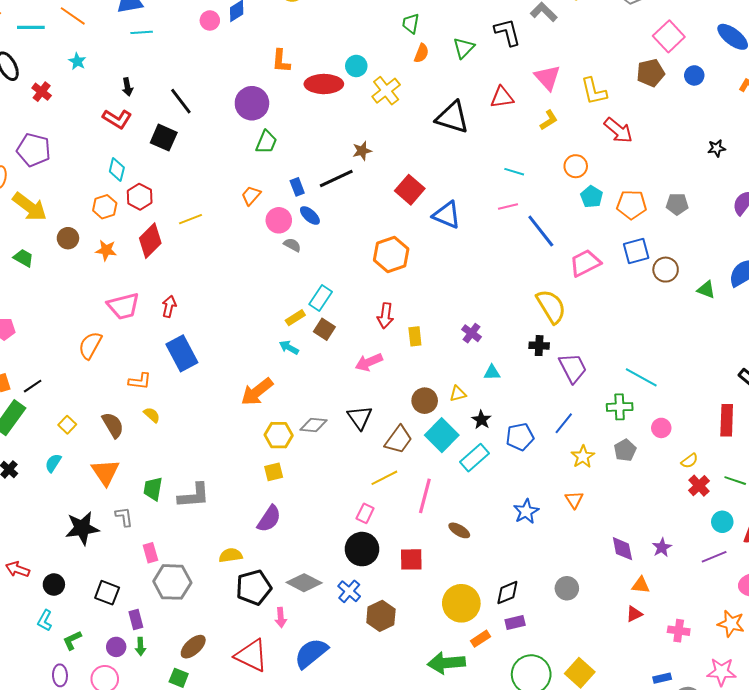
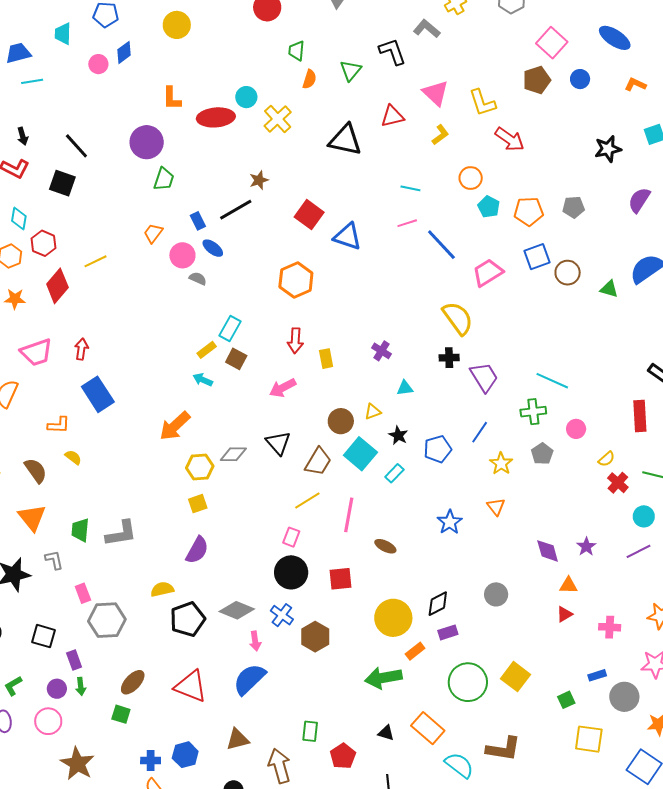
black star: (717, 148) -> (608, 149), size x1.5
cyan rectangle: (474, 458) -> (394, 473), size x0.7
pink arrow: (281, 617) -> (255, 641), moved

